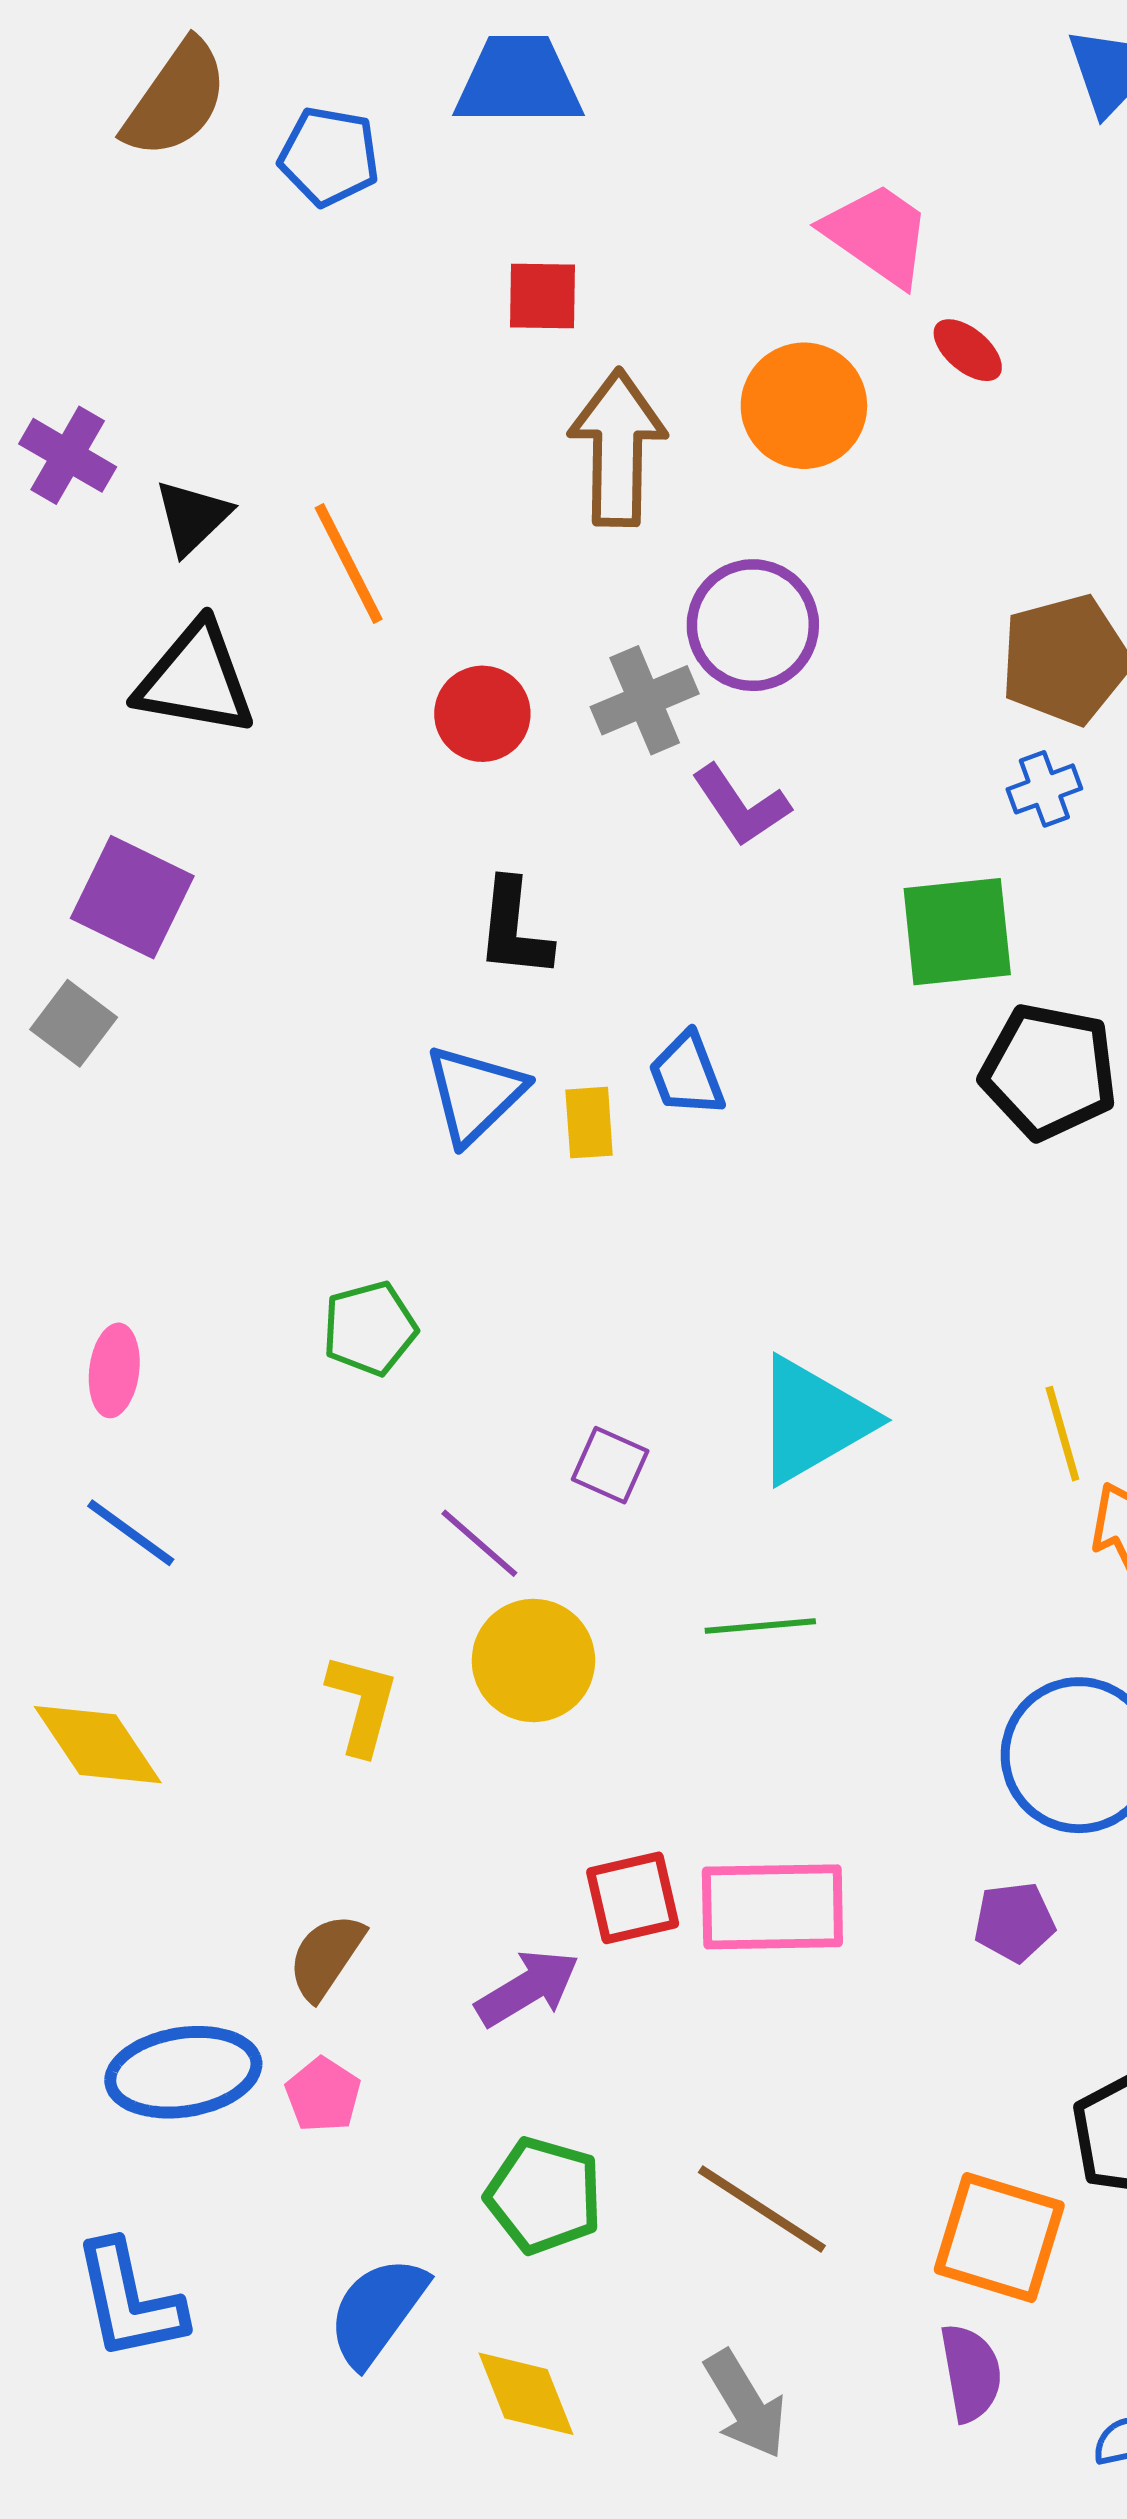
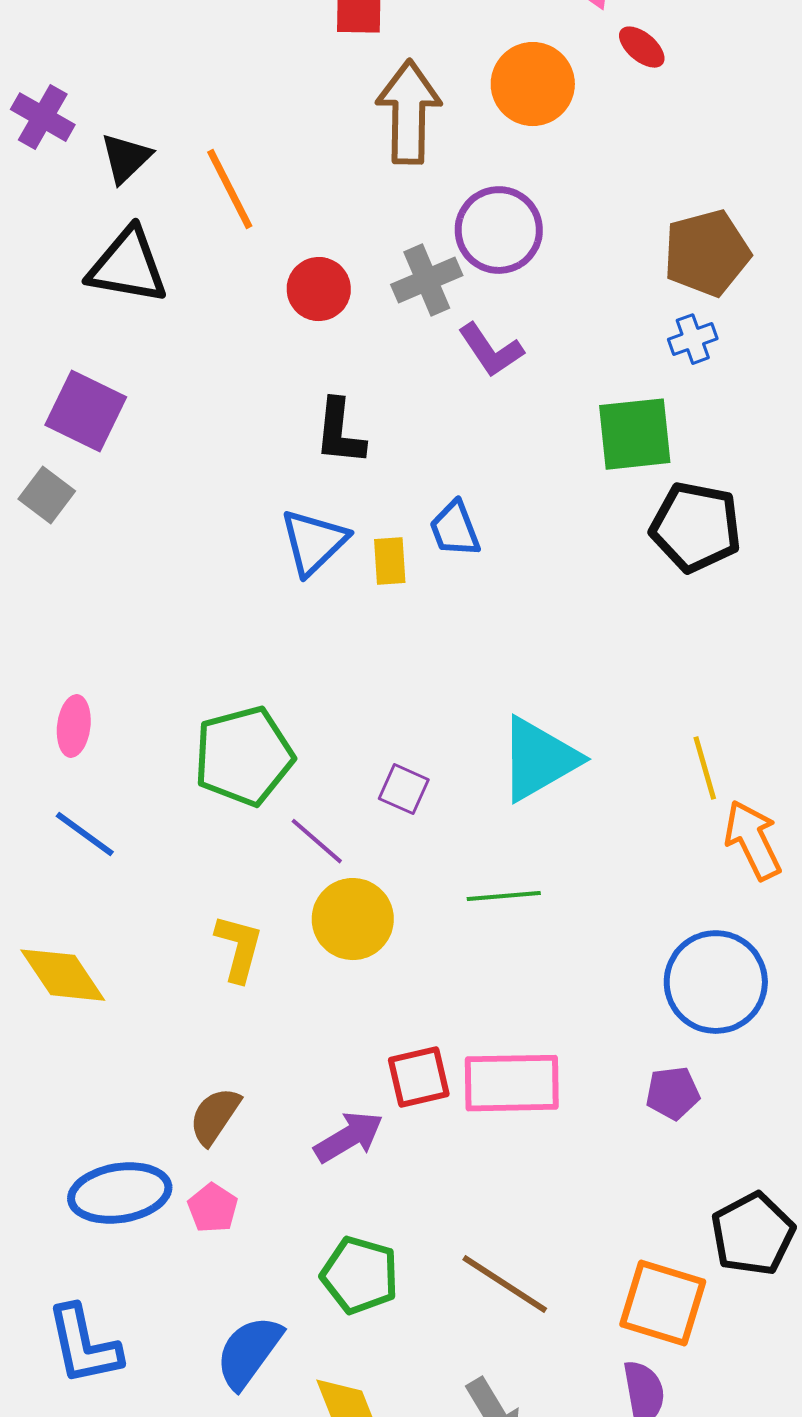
green pentagon: (370, 1328) -> (244, 756), moved, size x1.6

